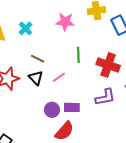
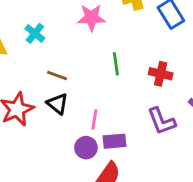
red cross: (108, 65) -> (161, 74), size x0.7
pink line: (59, 77) -> (94, 119), moved, turned -40
purple L-shape: (105, 97) -> (161, 121), turned 85

